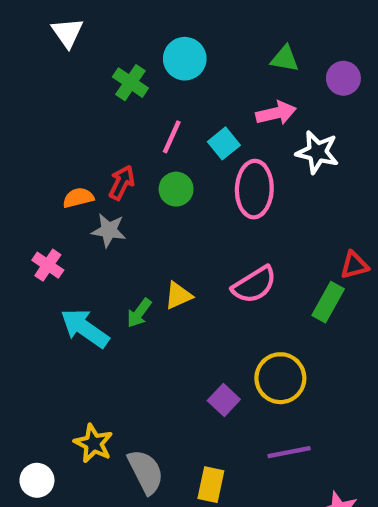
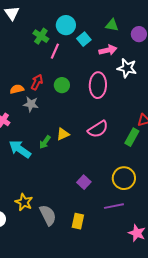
pink line: (172, 137) -> (55, 51), moved
cyan square: (224, 143) -> (84, 39), moved
yellow circle: (280, 378) -> (124, 178), moved

